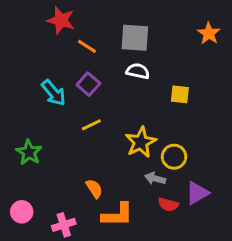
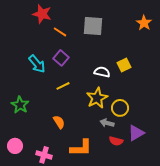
white semicircle: (138, 71) -> (102, 72), moved
yellow square: (180, 94) -> (124, 65), turned -32
orange semicircle: (94, 189) -> (59, 122), moved
pink cross: (64, 225) -> (44, 155), turned 35

